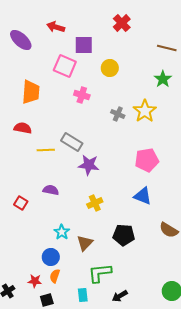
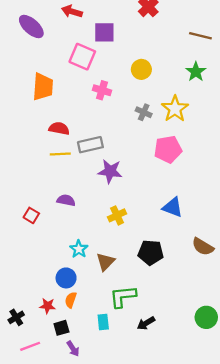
yellow circle: (110, 68) -> (141, 69), moved
red semicircle: (23, 128) -> (59, 128), moved
gray rectangle: (72, 142) -> (90, 145), turned -45
pink pentagon: (147, 160) -> (168, 149), moved

